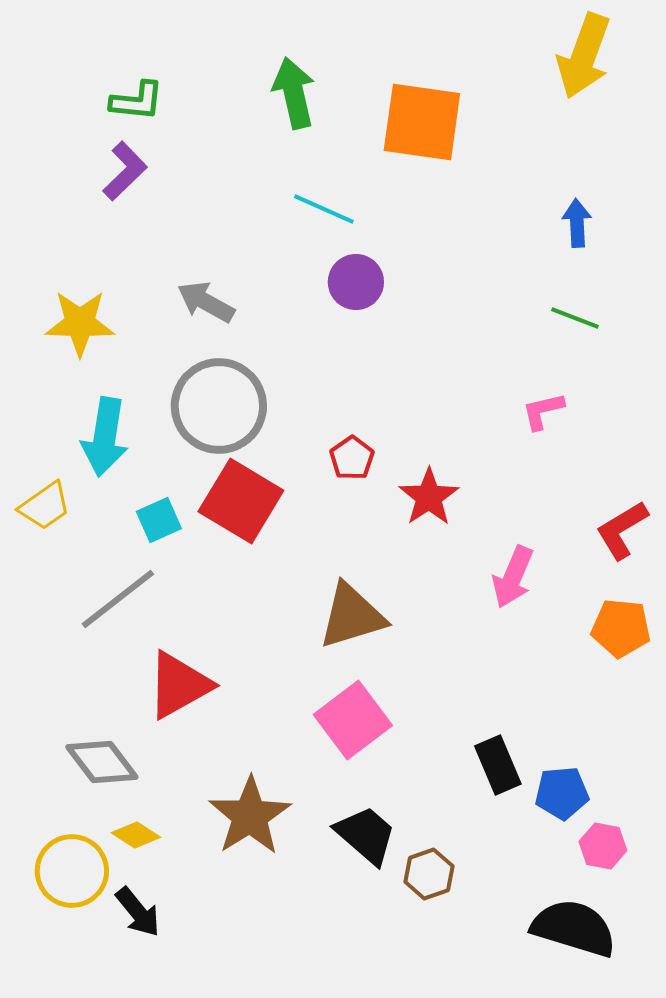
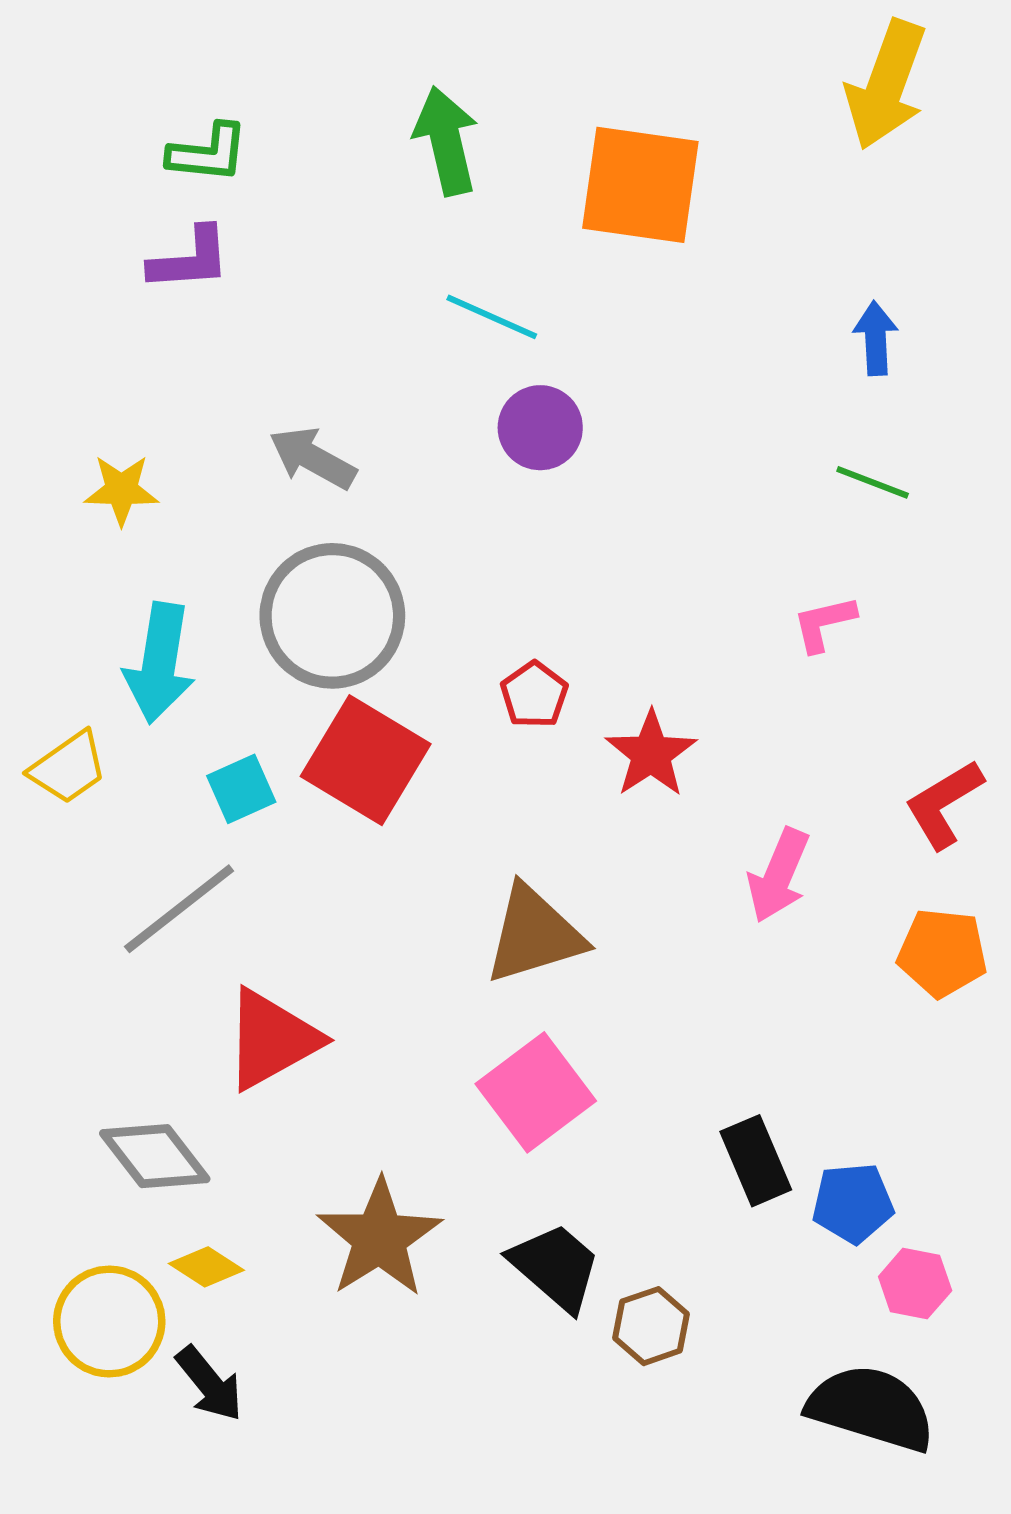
purple L-shape: (125, 171) -> (190, 259), turned 40
yellow star: (80, 323) -> (121, 490), size x0.7

